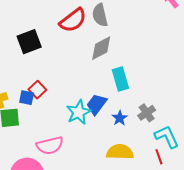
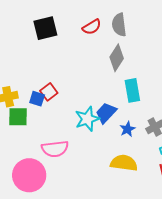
red semicircle: (73, 20) -> (92, 27), size x0.7
black square: (29, 42) -> (45, 28), moved
gray diamond: (101, 48) -> (117, 58), turned -36

